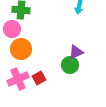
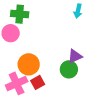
orange circle: (21, 49) -> (29, 64), moved

